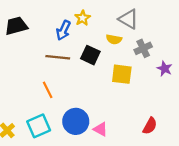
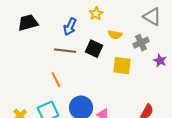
yellow star: (82, 18) -> (96, 14), moved
gray triangle: (129, 19) -> (152, 17), moved

